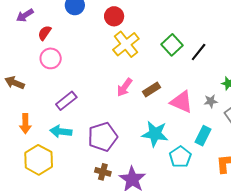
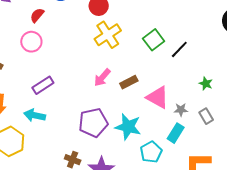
red semicircle: (45, 33) -> (37, 15), moved
gray star: (211, 101) -> (181, 110), moved
purple pentagon: (103, 137) -> (93, 123), moved

